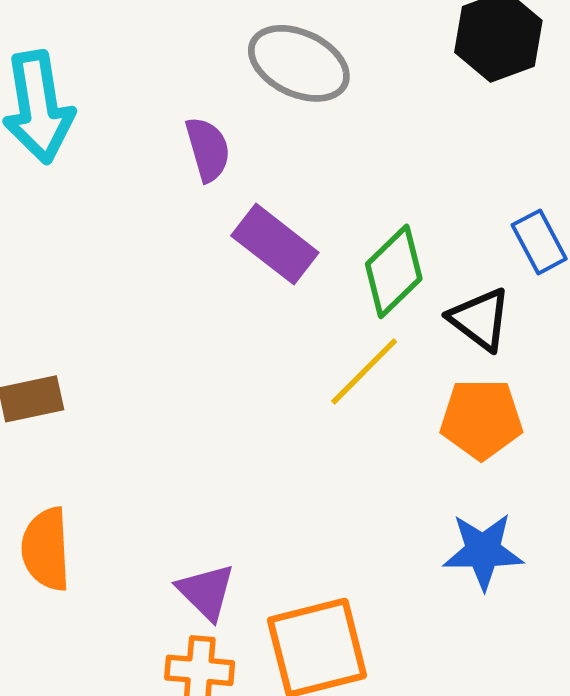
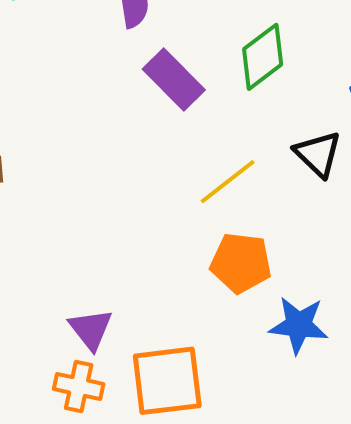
green diamond: (394, 271) -> (263, 57), moved
orange pentagon: (481, 419) -> (241, 263), moved

